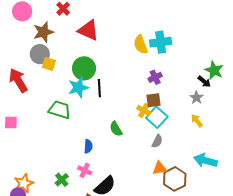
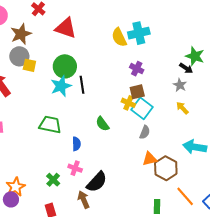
purple cross: (155, 77) -> (137, 69), turned -32
green trapezoid: (60, 110) -> (50, 125), moved

